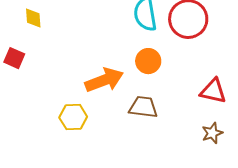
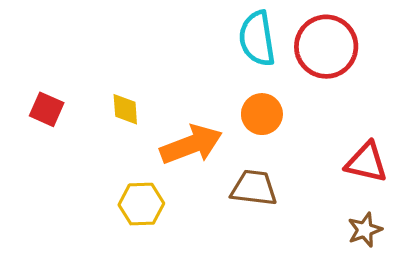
yellow diamond: (33, 18) -> (125, 109), moved

